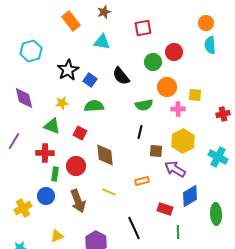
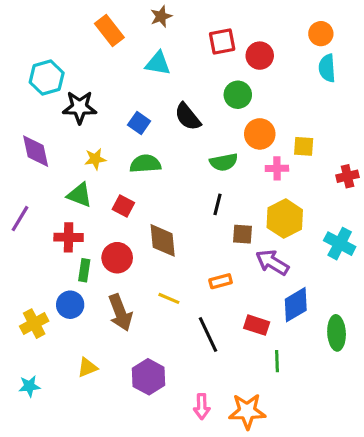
red circle: (174, 52) -> (260, 56), moved
black star: (68, 70) -> (80, 107), moved, turned 30
black line: (134, 228) -> (208, 334), moved

